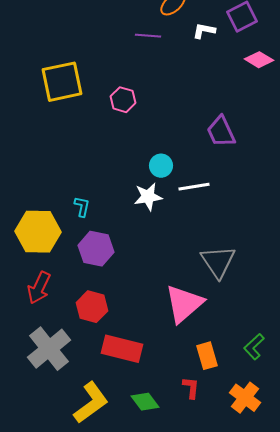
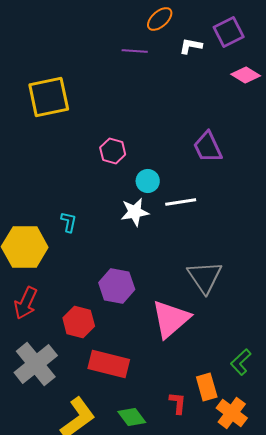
pink hexagon: (123, 100) -> (113, 151), moved
purple hexagon: (96, 249) -> (117, 286), moved
orange rectangle: (207, 356) -> (207, 387), moved

